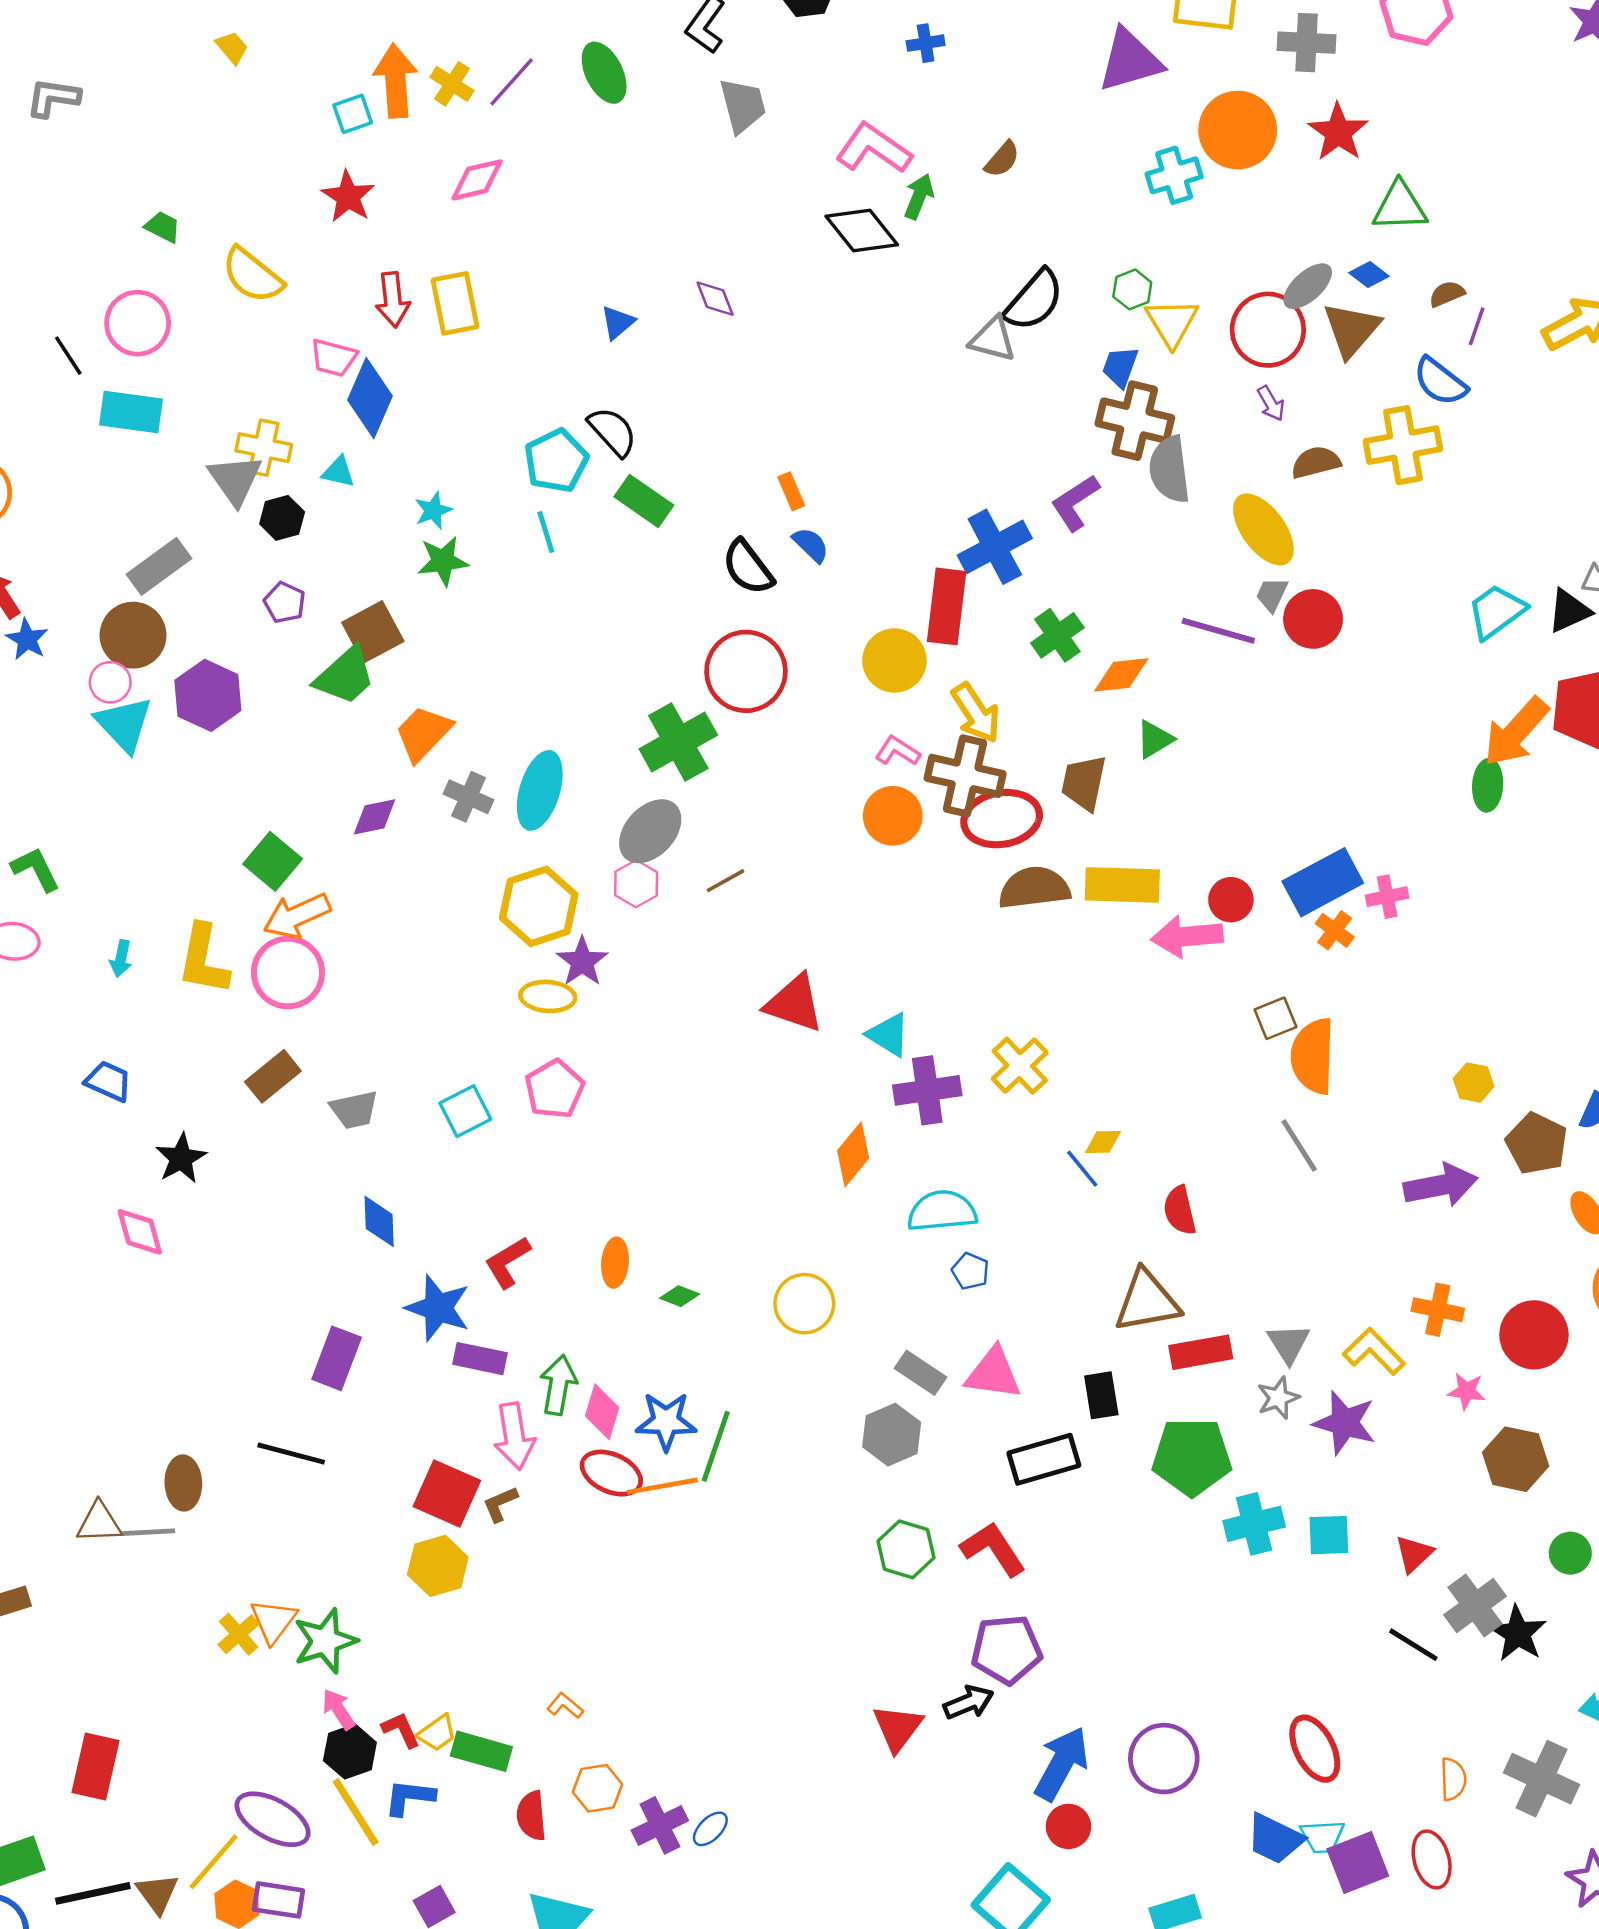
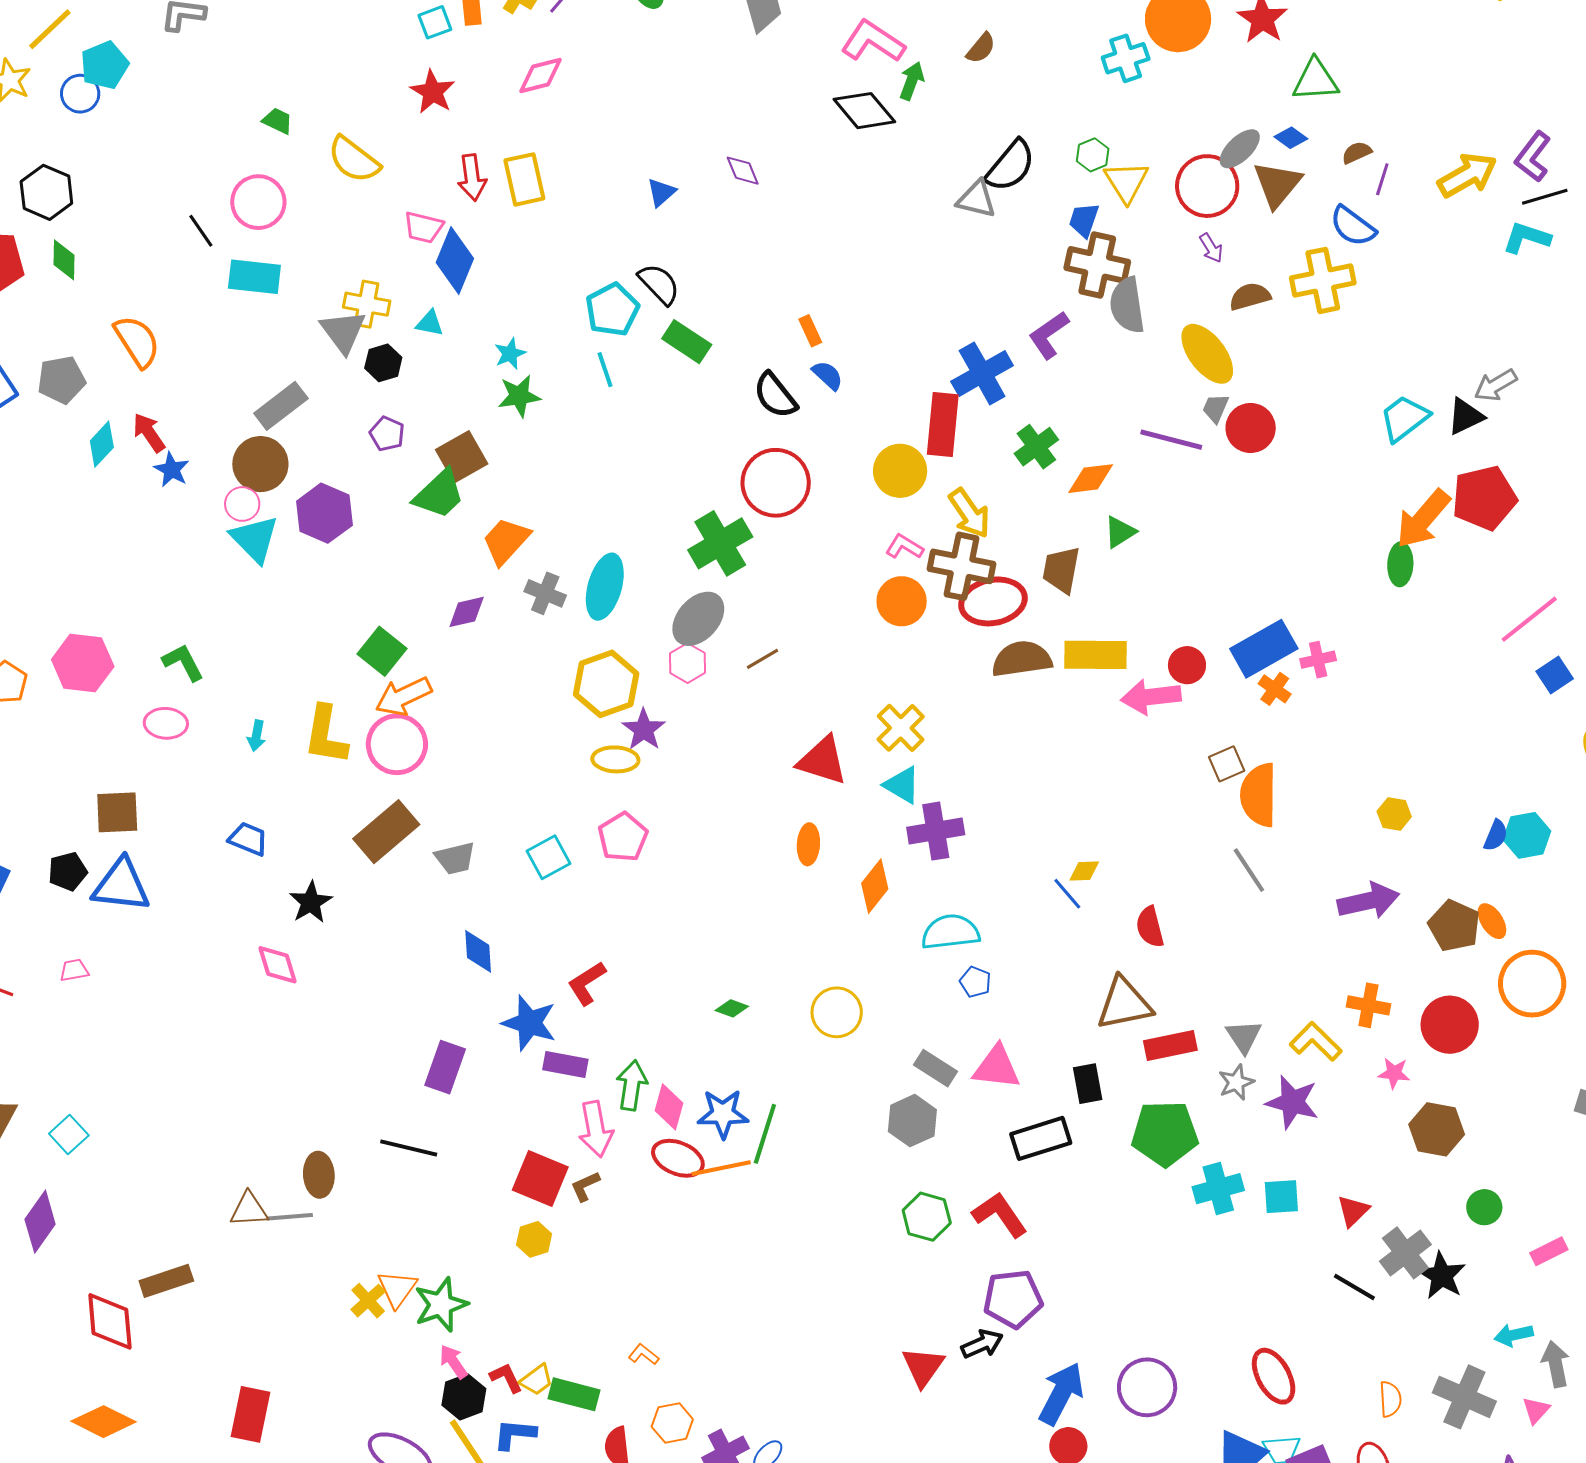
yellow cross: (1020, 1066) -> (901, 728), moved
brown rectangle: (273, 1076) -> (386, 832), size x1.4
brown pentagon: (1537, 1144) -> (1454, 926), moved
orange ellipse: (615, 1263) -> (808, 844), moved
yellow hexagon: (438, 1566) -> (534, 1239), size x0.7

